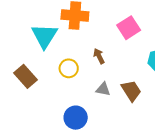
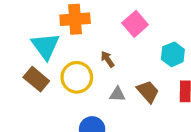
yellow circle: (69, 68) -> (77, 77), size x1.5
brown rectangle: (25, 76) -> (36, 79), moved

